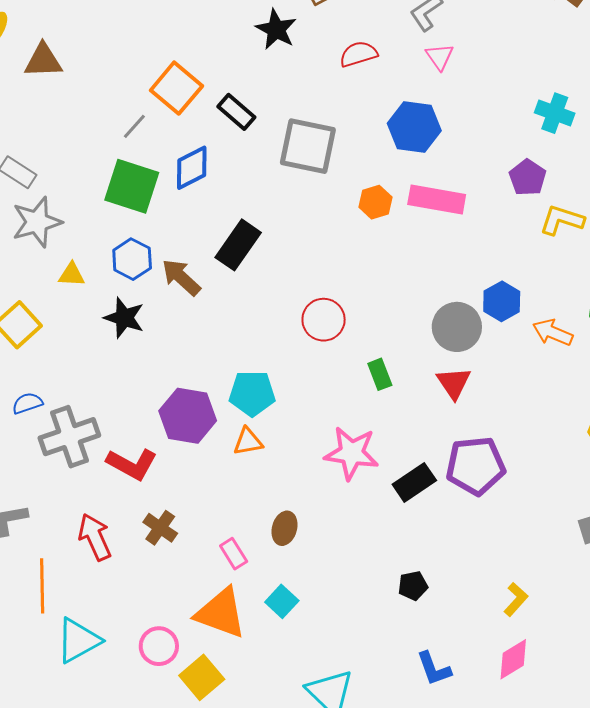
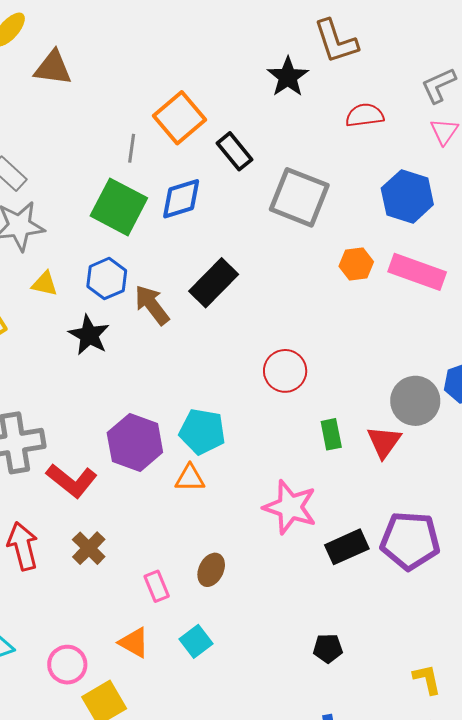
gray line: (134, 126) -> (132, 148), turned -44
red triangle: (454, 383) -> (384, 442), moved
yellow L-shape: (516, 599) -> (427, 679), turned -64
orange triangle: (221, 613) -> (134, 643), size x0.6

